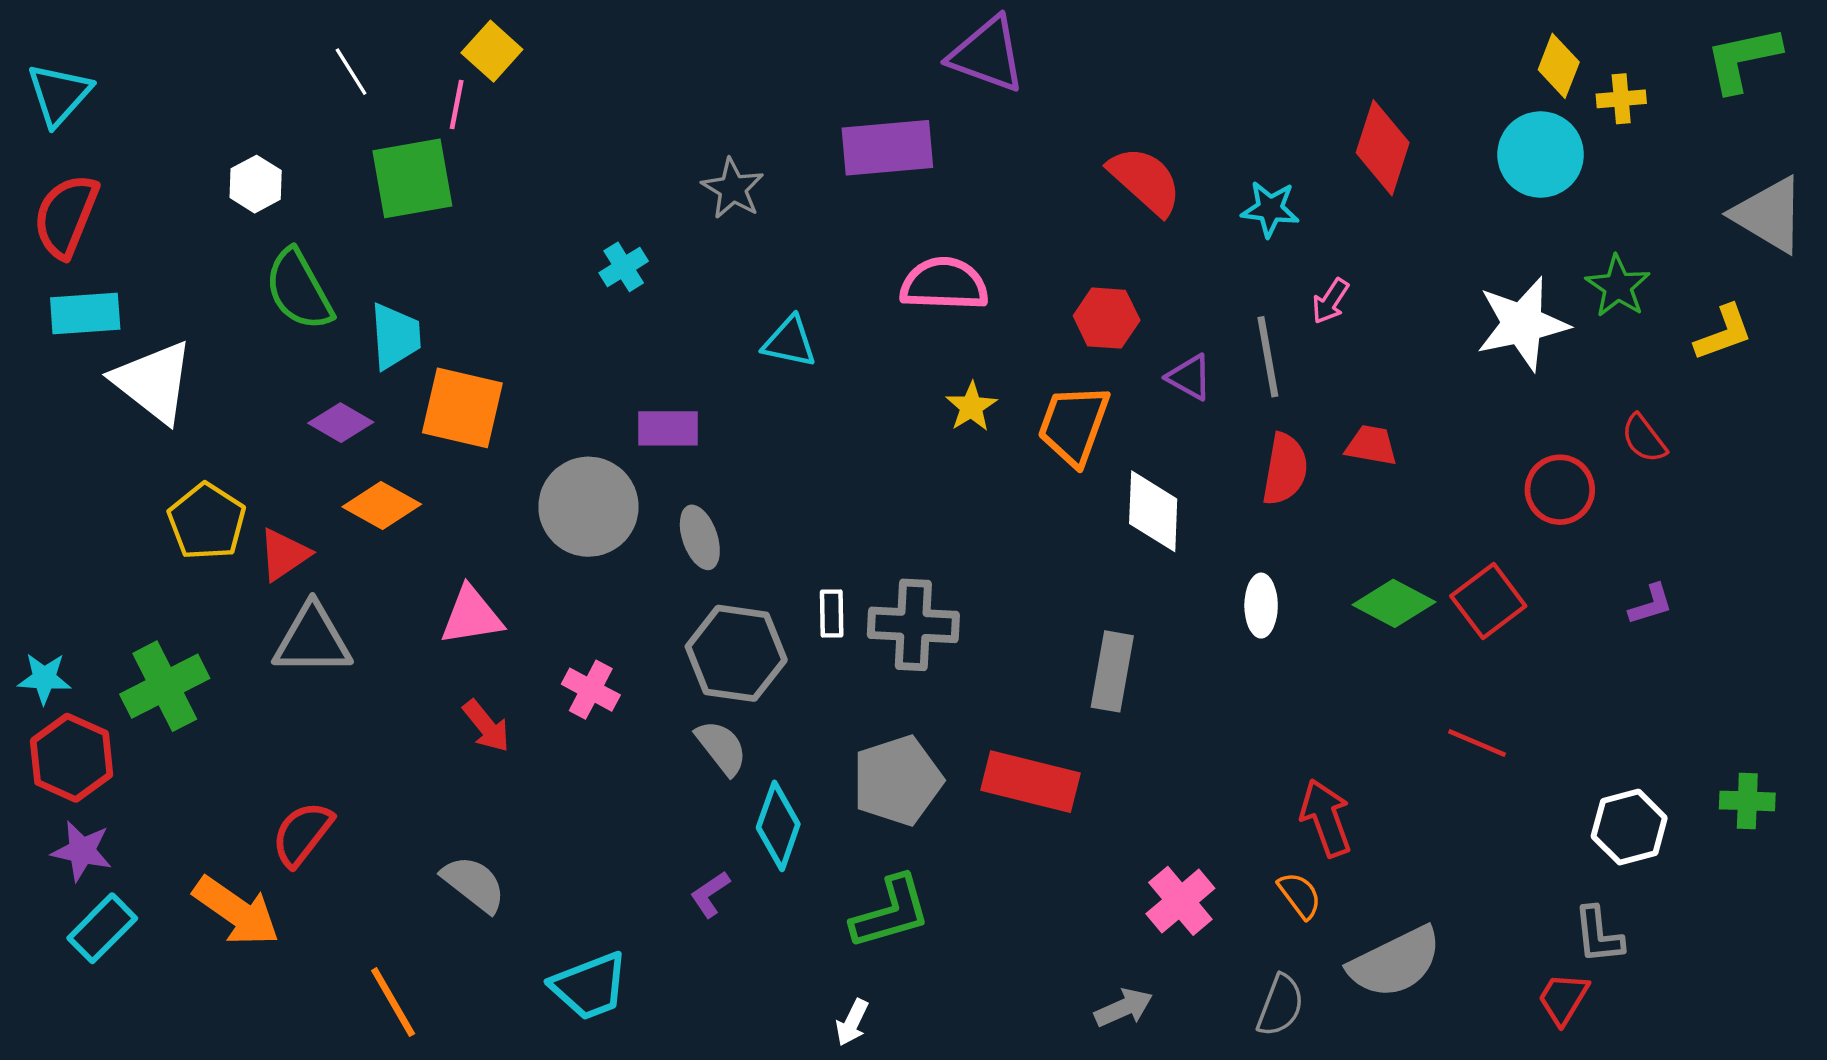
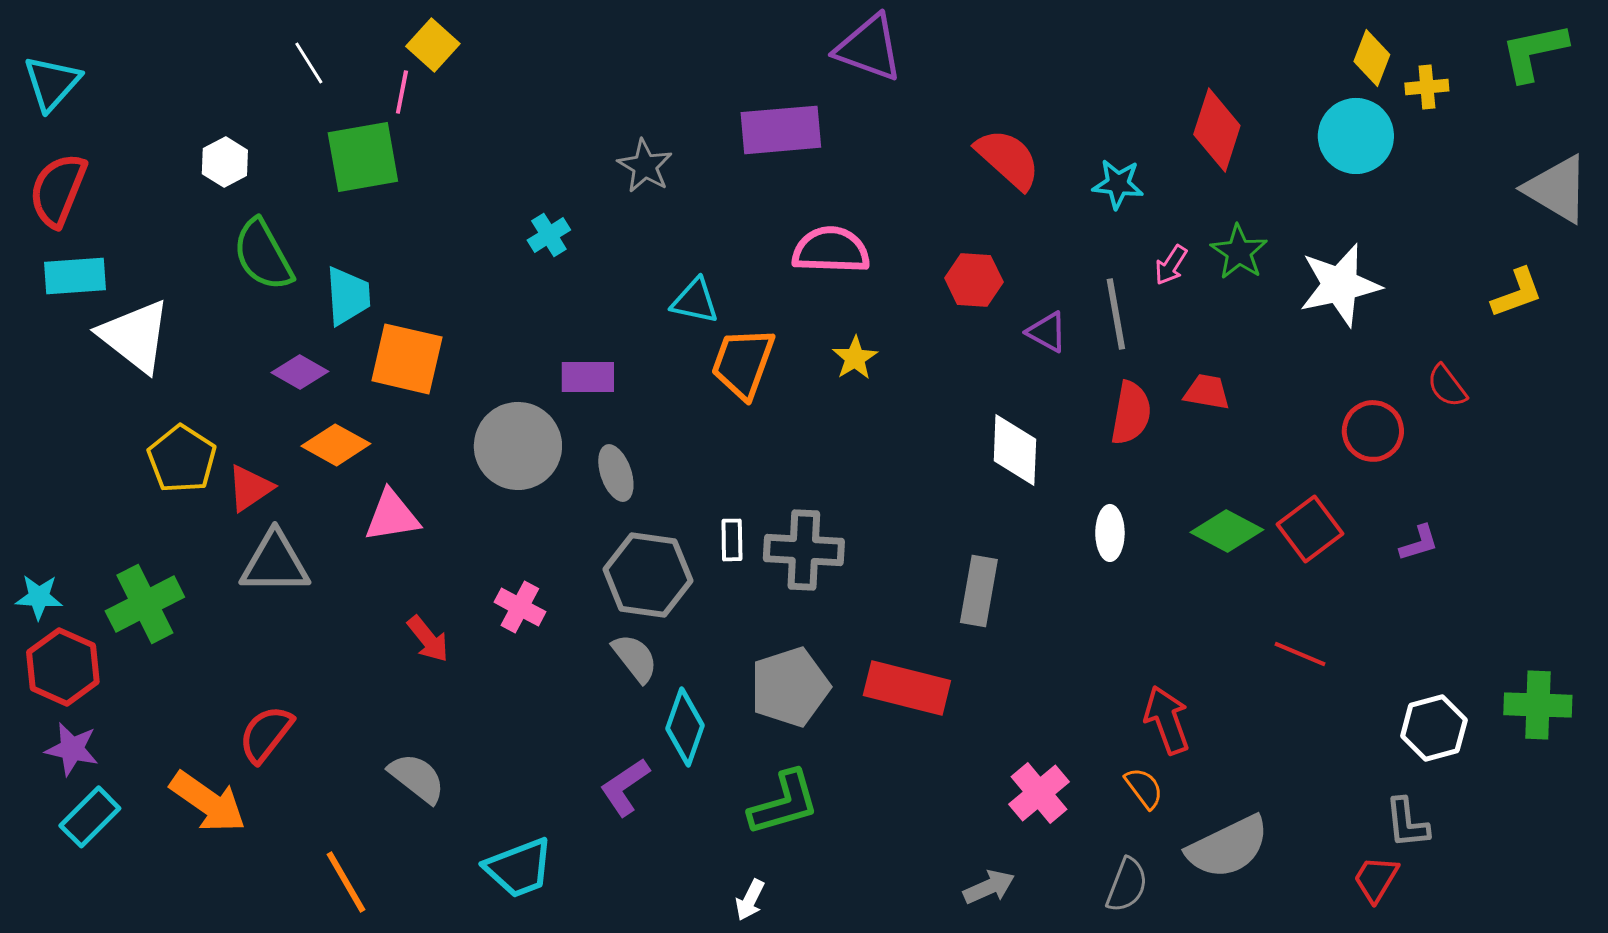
green star: (1618, 286) -> (1239, 252), moved
orange trapezoid: (1074, 425) -> (743, 363), moved
purple L-shape: (1651, 604) -> (1419, 543), moved
pink triangle: (471, 616) -> (392, 516), moved
green cross: (1747, 801) -> (1538, 705), size x1.4
purple L-shape: (710, 894) -> (625, 787), size x1.4

